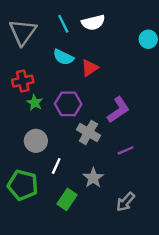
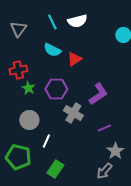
gray triangle: (23, 32) -> (18, 29), size x0.7
gray star: (93, 178) -> (115, 151), moved

